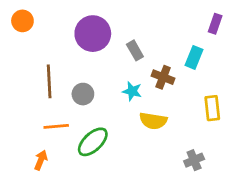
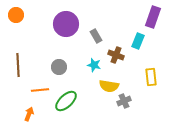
purple rectangle: (215, 24) -> (153, 17), size x1.5
brown line: (49, 81) -> (18, 65), moved
gray cross: (194, 160) -> (124, 101), moved

